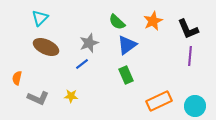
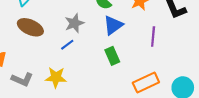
purple line: (190, 56) -> (153, 36), moved
yellow star: (71, 96) -> (56, 77), size x1.5

